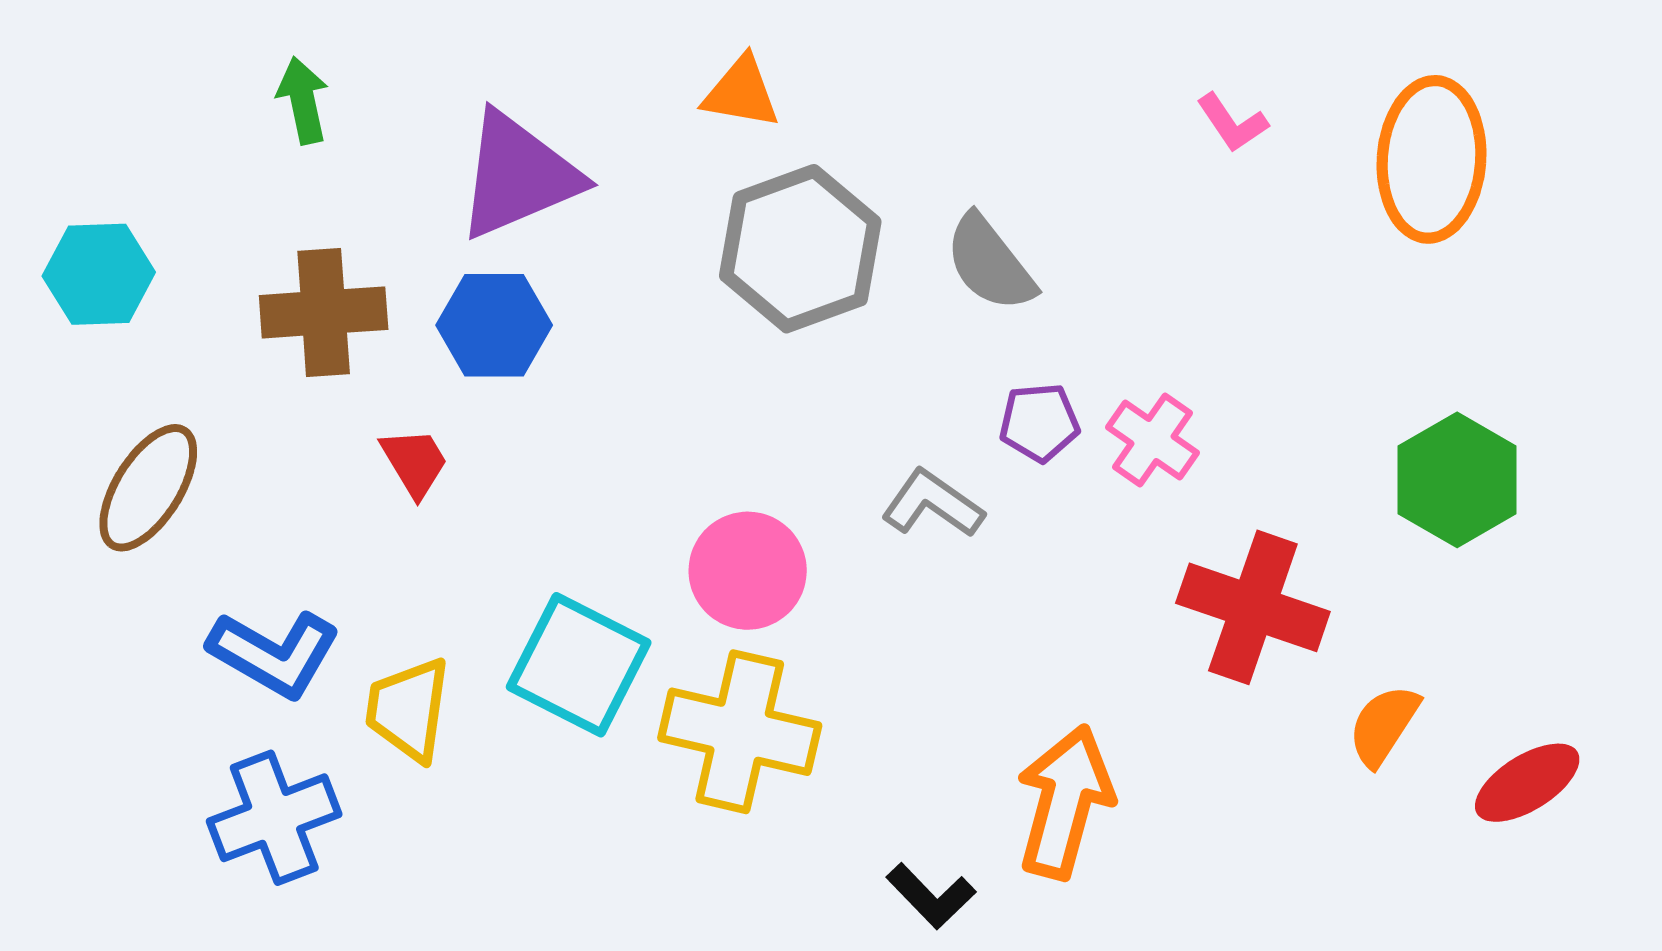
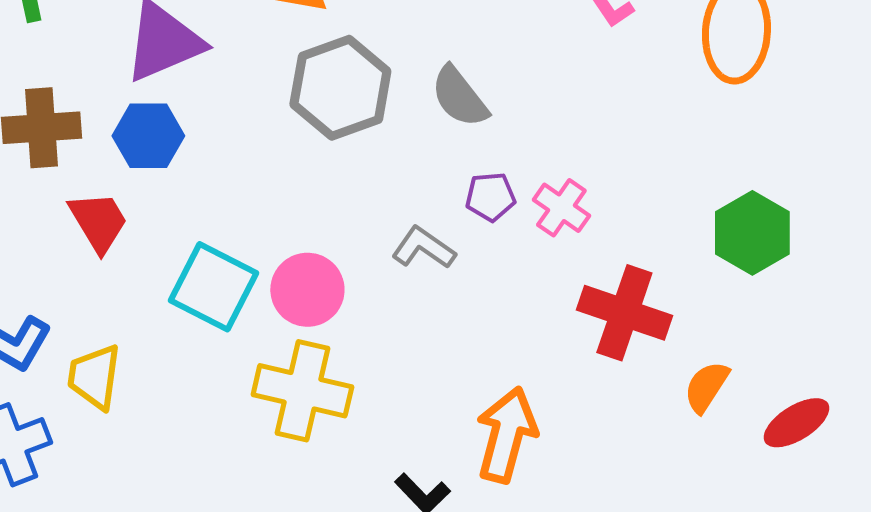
red trapezoid: (414, 462) -> (98, 222), size x1.4
cyan square: (579, 665) -> (213, 287), moved

